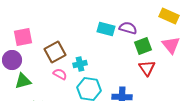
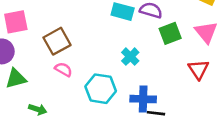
cyan cross: (80, 64) -> (130, 57), moved, turned -32
red triangle: (147, 68) -> (198, 69), moved

